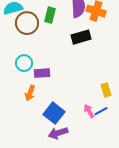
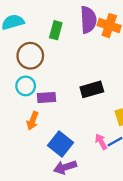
brown circle: (27, 23) -> (30, 56), moved
black rectangle: (81, 37) -> (92, 89), moved

